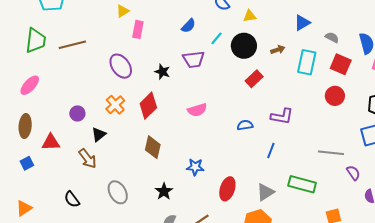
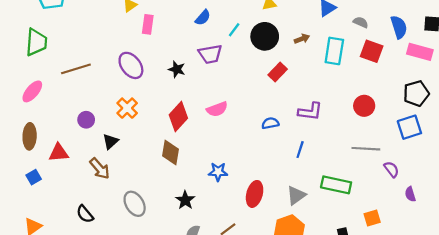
brown line: (72, 45) -> (76, 69), moved
red circle: (335, 96) -> (364, 106), moved
red diamond: (148, 106) -> (178, 117), moved

